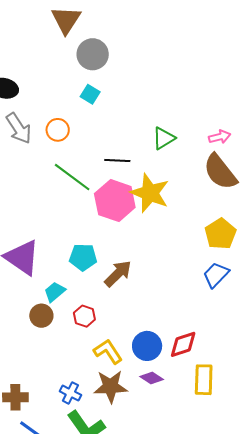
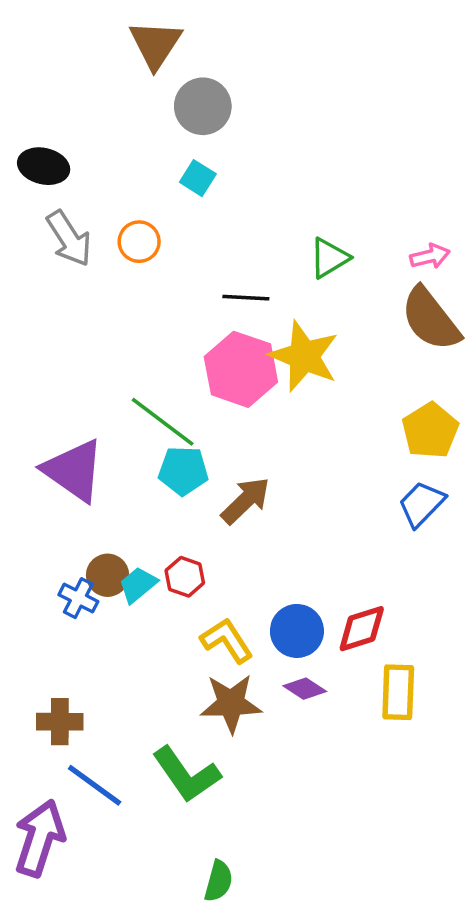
green line: (72, 177) -> (163, 422), moved
cyan trapezoid: (55, 292) -> (138, 585), moved
blue cross: (70, 393) -> (78, 598), moved

